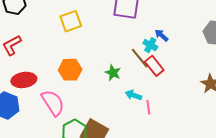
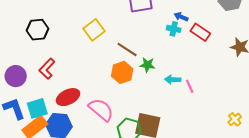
brown line: (140, 58) -> (127, 50), moved
red rectangle: (154, 66) -> (200, 32), moved
orange hexagon: (70, 70) -> (122, 72), moved

